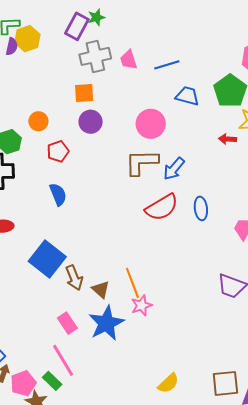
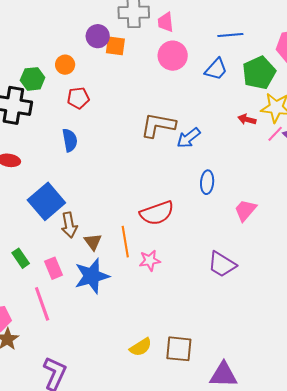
blue line: (167, 65) -> (230, 35), moved
blue trapezoid: (187, 96) -> (216, 69), turned 105
purple circle: (91, 122) -> (98, 36), moved
pink circle: (151, 124) -> (173, 56), moved
red semicircle: (162, 207) -> (157, 213), moved
pink star: (142, 305) -> (150, 260), moved
green rectangle: (52, 381) -> (21, 258), moved
brown square: (225, 383) -> (179, 349), moved

